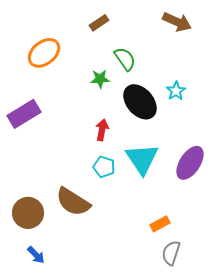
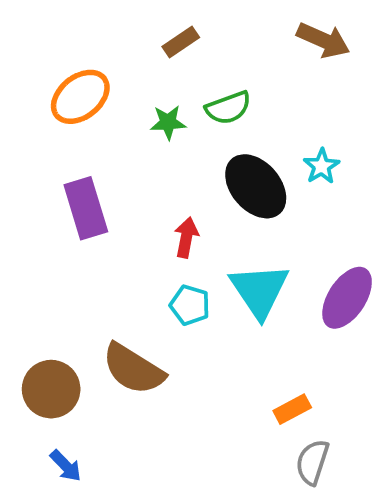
green semicircle: (125, 59) -> (228, 108), turned 105
green star: (100, 79) -> (168, 122), moved
purple rectangle: (24, 114) -> (86, 208), moved, turned -76

